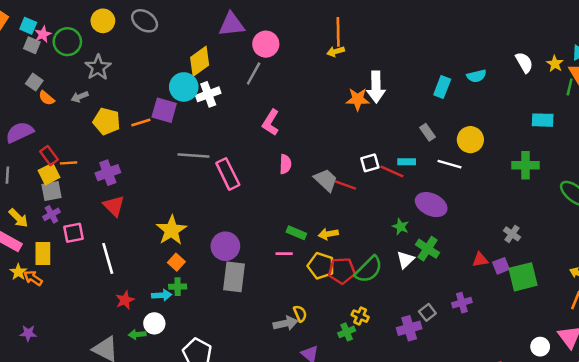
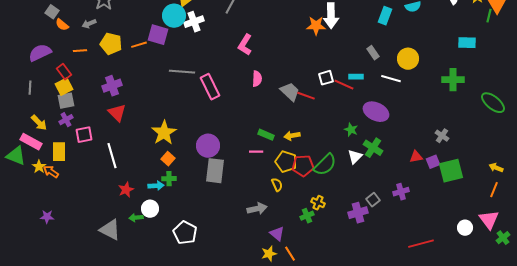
orange line: (69, 163) -> (80, 51), moved
yellow semicircle: (300, 314) -> (277, 185), moved

